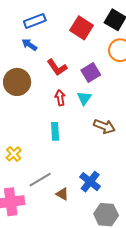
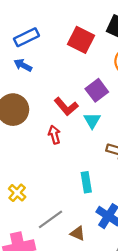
red L-shape: (57, 67) -> (66, 106), moved
red arrow: (60, 98) -> (54, 135), moved
cyan rectangle: (55, 131) -> (86, 182), moved

